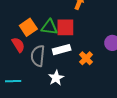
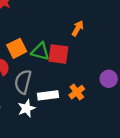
white rectangle: (62, 50) -> (48, 95), moved
white star: (56, 78) -> (26, 108), moved

